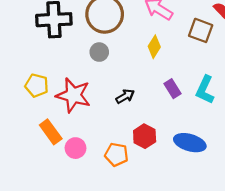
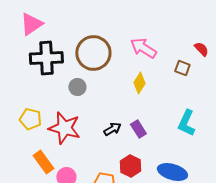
brown square: (201, 30) -> (182, 68), size x0.7
gray circle: (99, 52) -> (77, 87), moved
purple rectangle: (173, 89) -> (138, 129), moved

